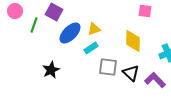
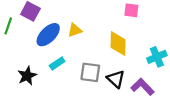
cyan rectangle: (91, 48) -> (57, 64), moved

